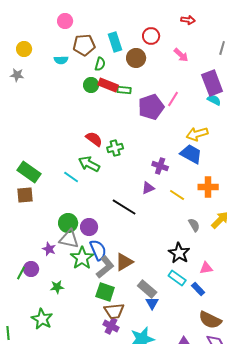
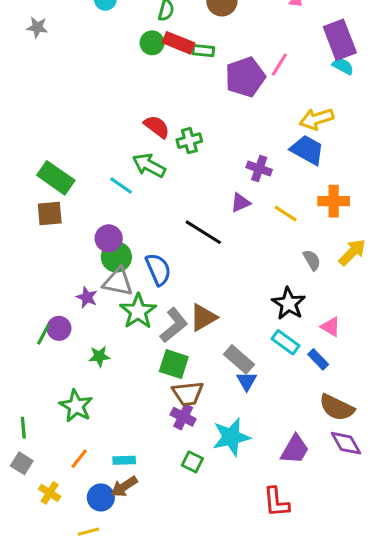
purple circle: (89, 227) -> (109, 238), moved
blue semicircle: (98, 250) -> (158, 269), moved
pink triangle: (206, 268) -> (331, 327), turned 40

